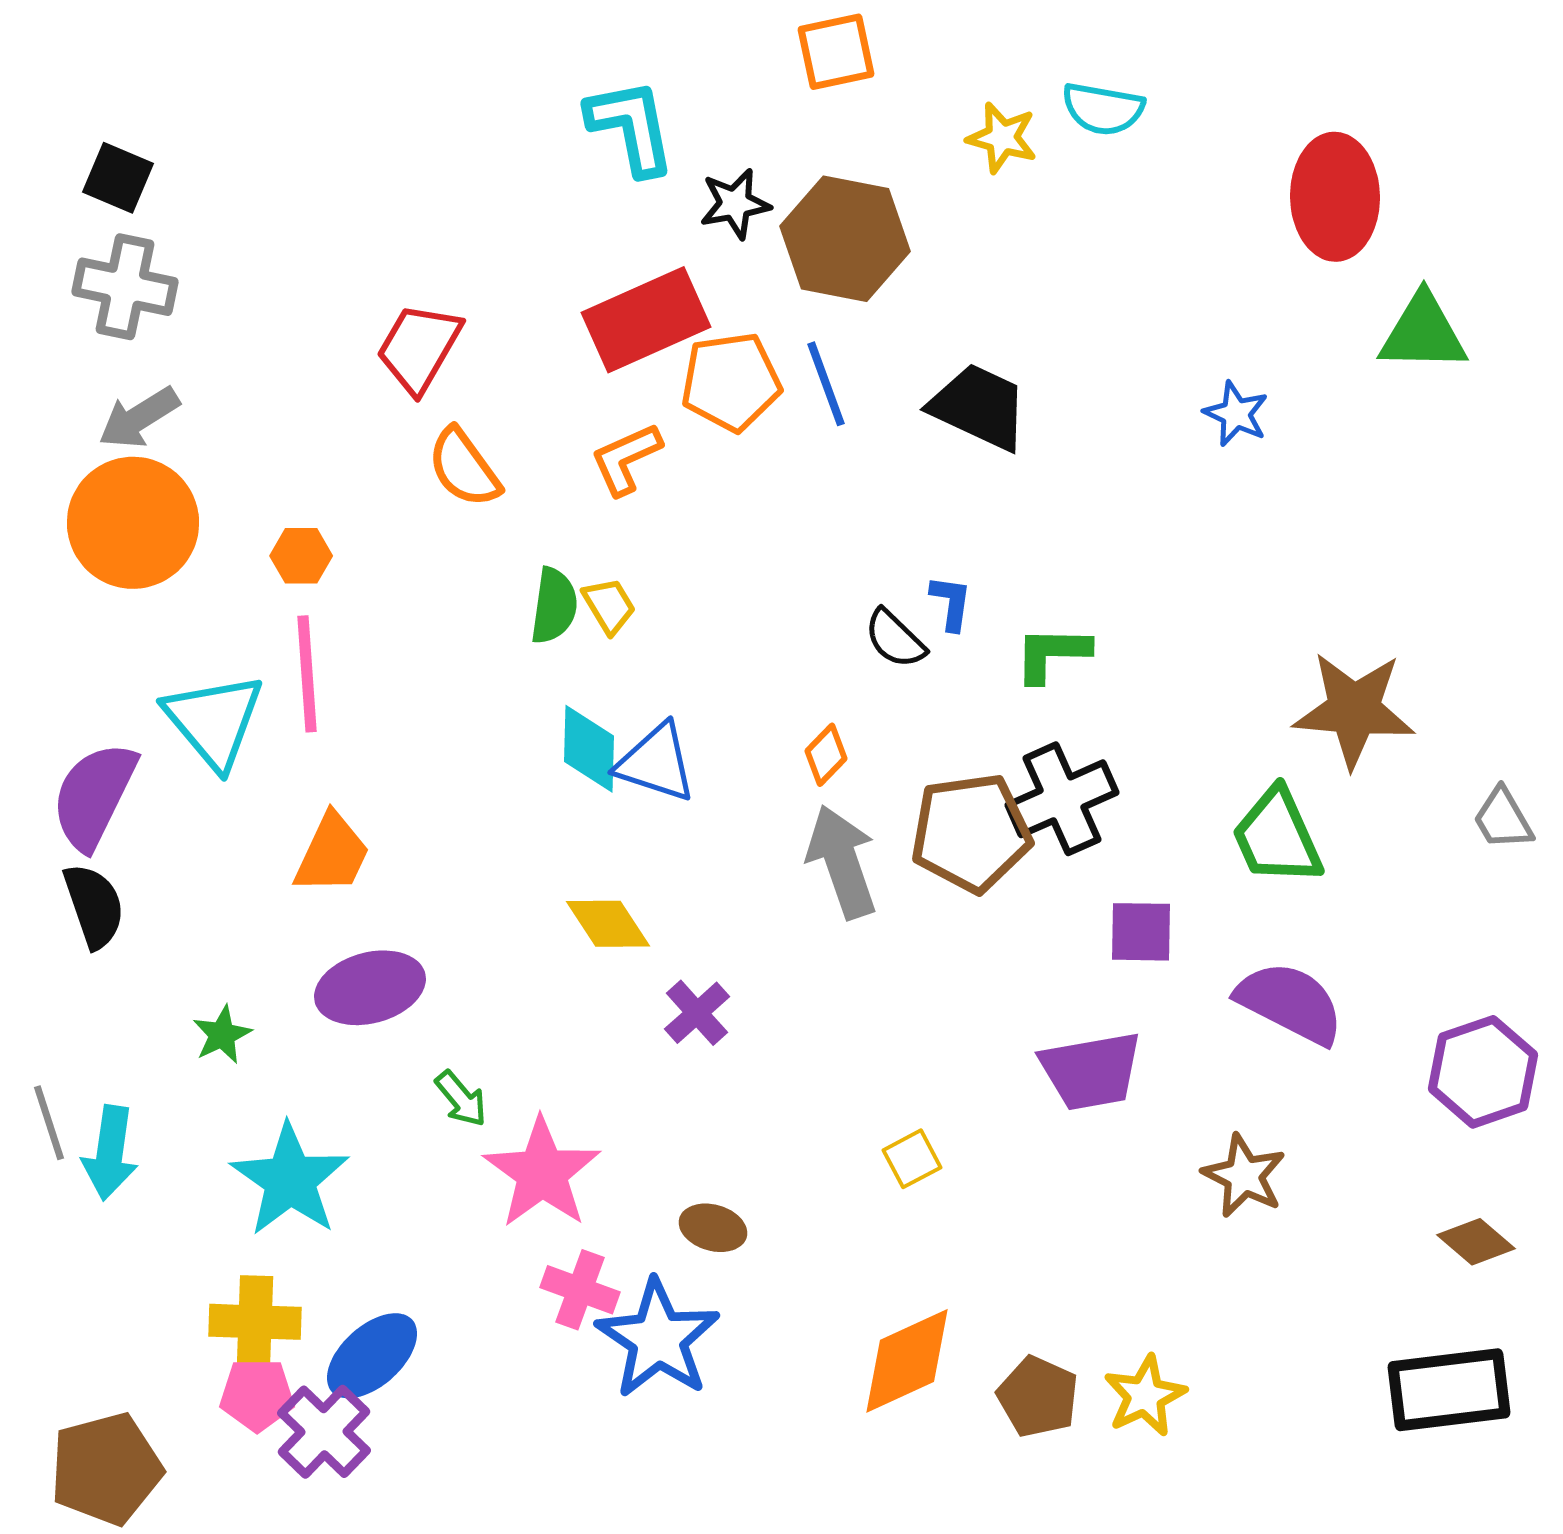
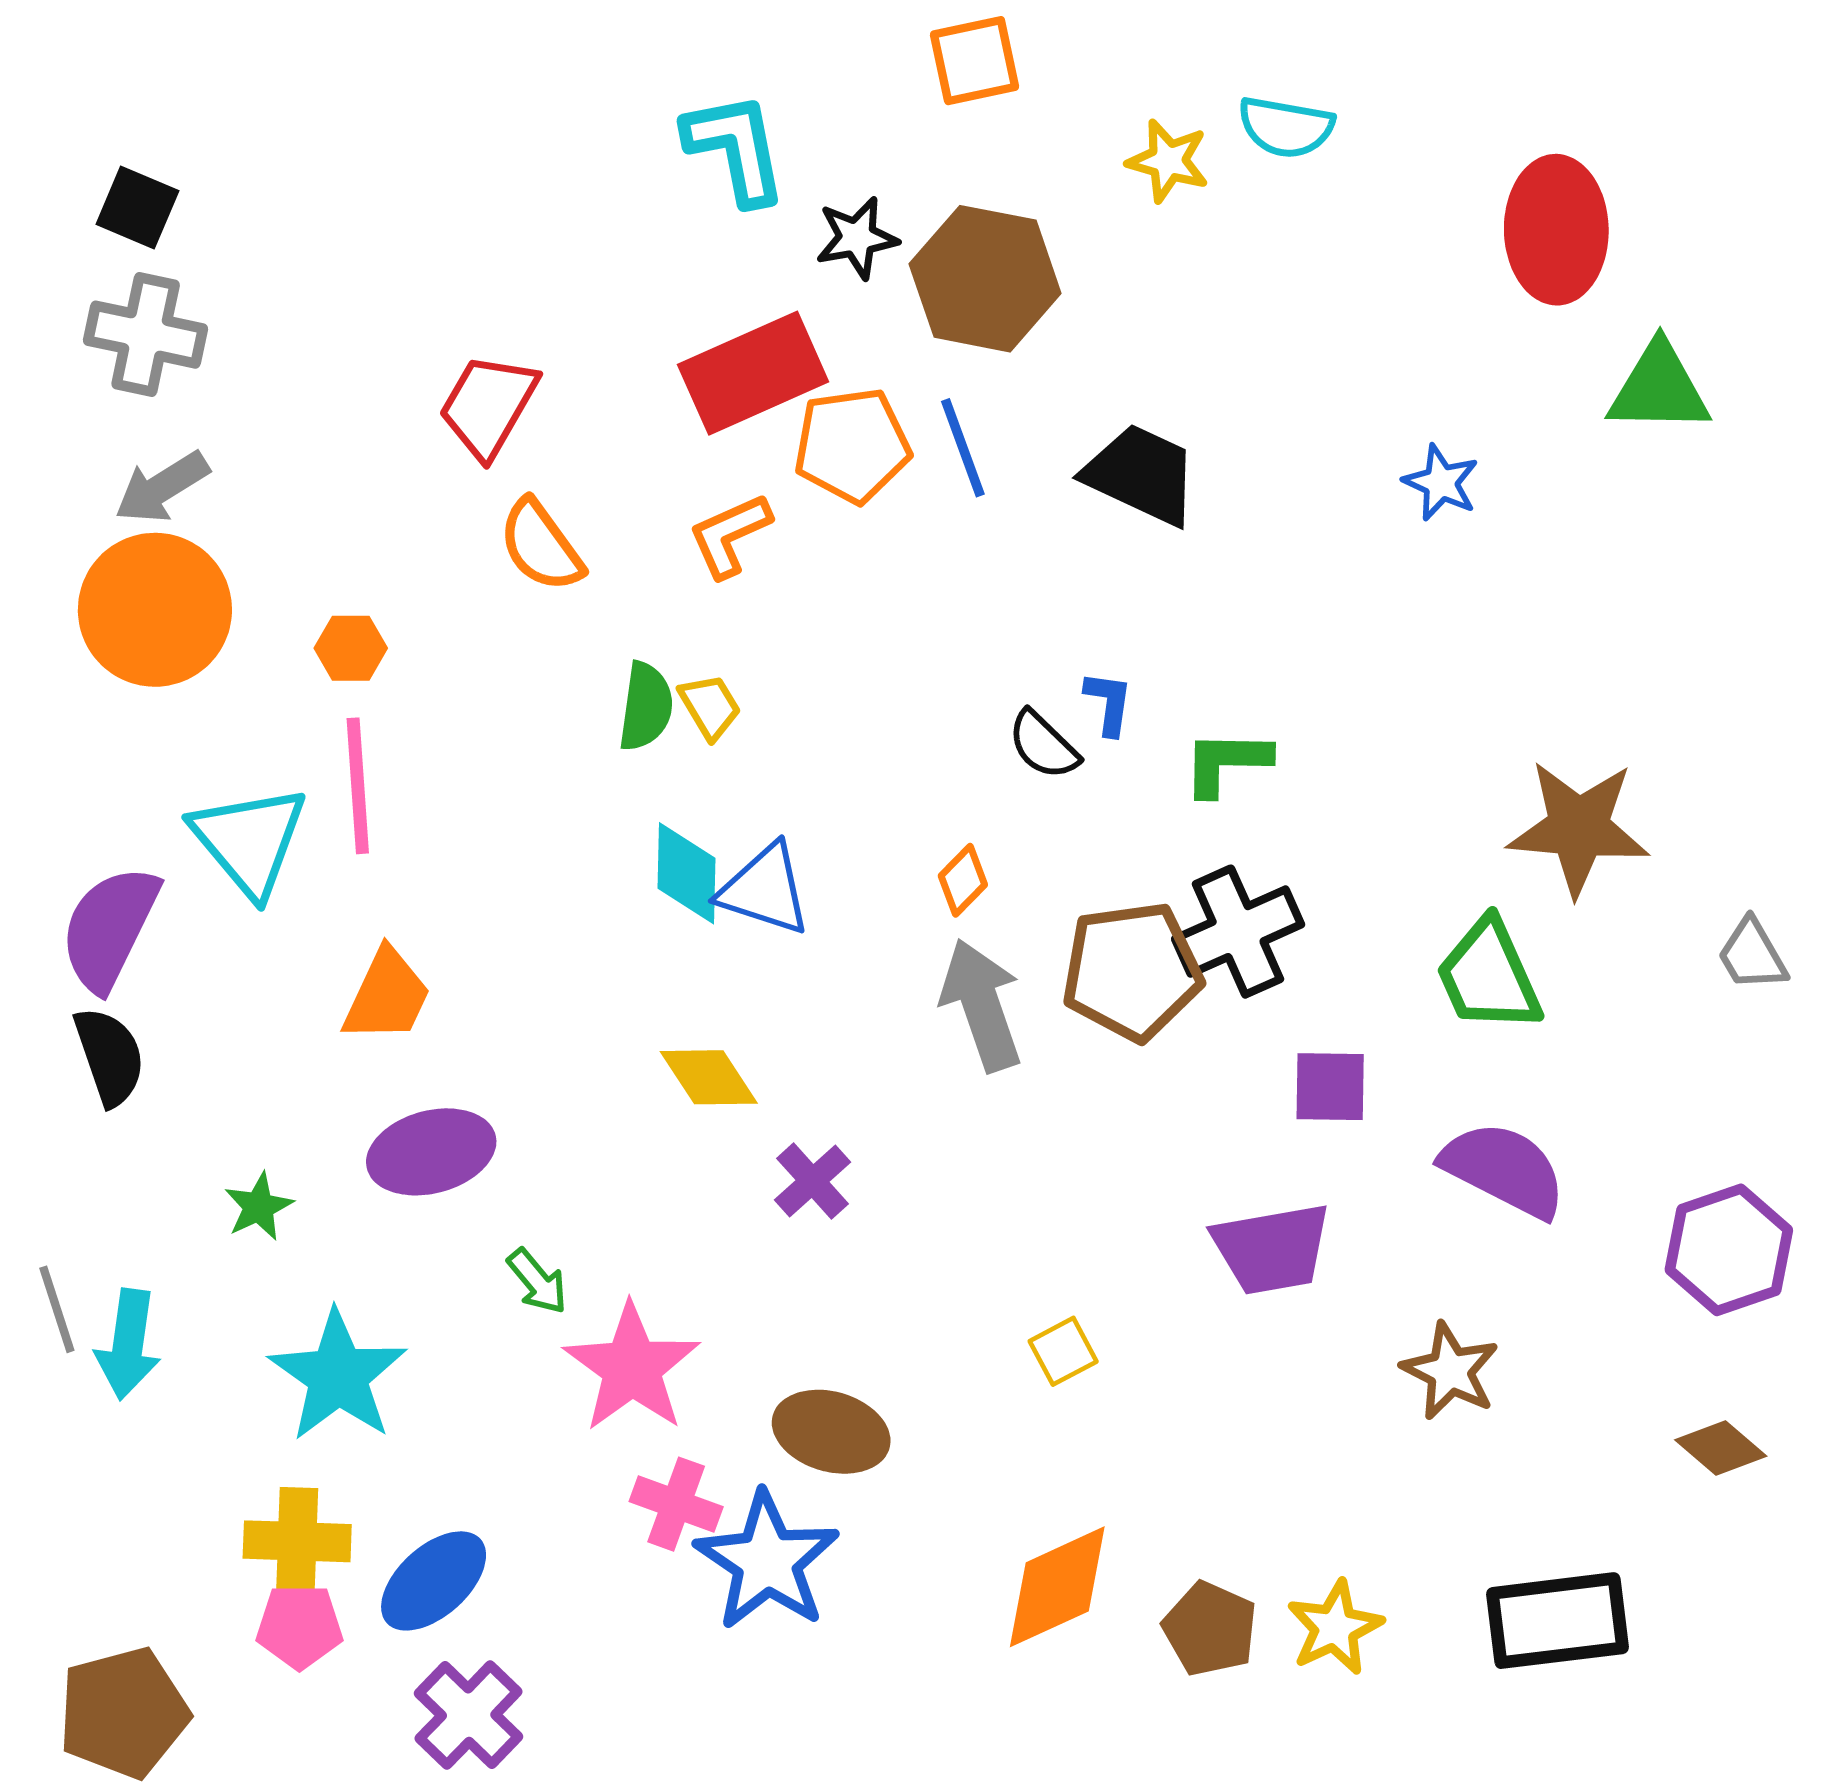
brown ellipse: (713, 1228) -> (831, 1432), size x1.5
black rectangle: (1449, 1390) -> (1557, 1621), moved
purple cross: (324, 1432) -> (469, 1715), moved

